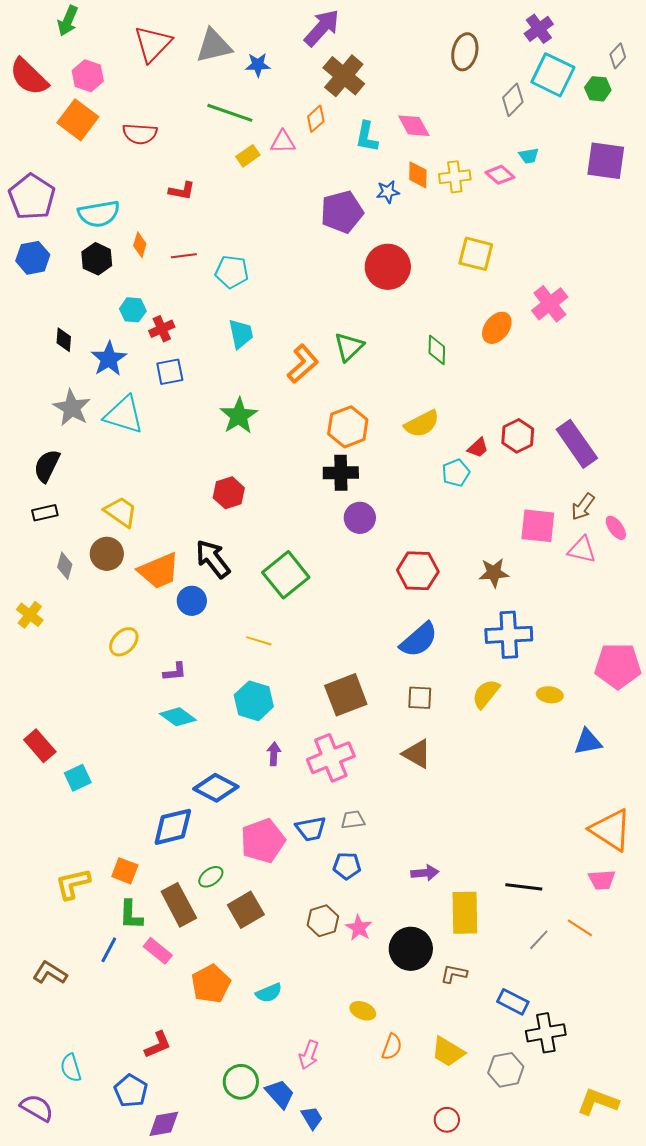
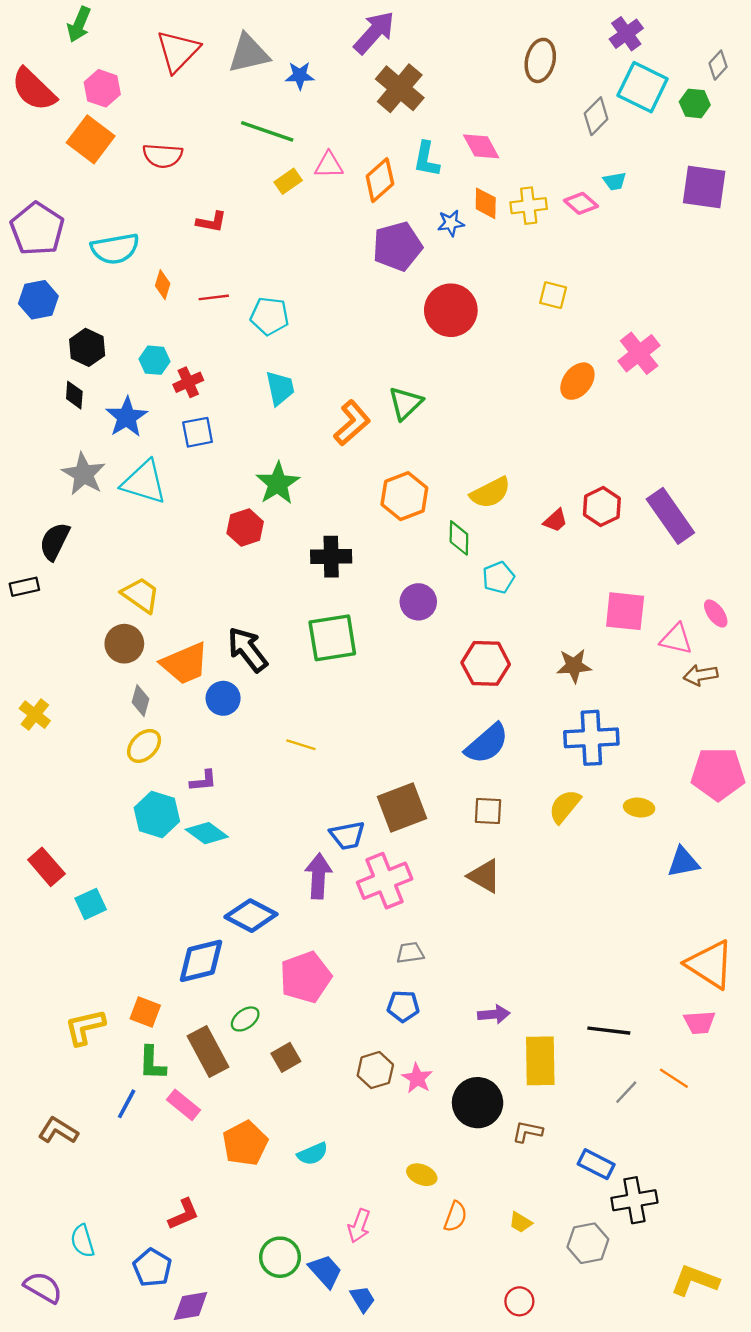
orange diamond: (316, 119) -> (380, 180), moved, size x1.4
yellow square: (476, 254) -> (553, 295), size x0.7
black hexagon: (97, 259) -> (87, 347), moved
green diamond: (437, 350) -> (459, 538), moved
black cross: (341, 473) -> (331, 557), moved
cyan pentagon: (456, 473) -> (498, 577), moved
red hexagon: (229, 493) -> (245, 528), moved
brown arrow: (583, 507) -> (701, 675), moved, turned 44
black rectangle: (45, 513) -> (24, 587), moved
gray diamond: (65, 566) -> (141, 701), moved
green square: (286, 575) -> (332, 638), moved, turned 30
cyan hexagon: (254, 701) -> (157, 814), moved
purple arrow: (274, 754) -> (318, 876), size x1.6
blue trapezoid: (311, 829) -> (347, 835), moved
brown square: (246, 910) -> (286, 1057), size x0.7
yellow trapezoid: (448, 1052) -> (521, 1222), size x0.6

